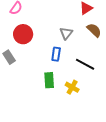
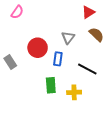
red circle: (23, 34) -> (38, 48), moved
yellow cross: (72, 87) -> (74, 92), turned -32

